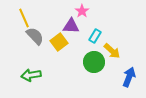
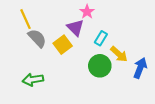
purple triangle: (71, 26) -> (75, 28), turned 42
blue arrow: (129, 77) -> (140, 68), moved

